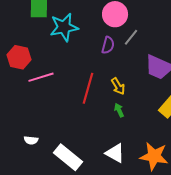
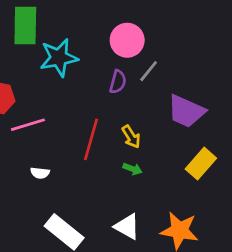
green arrow: (119, 110) -> (133, 169), turned 136
white semicircle: (31, 140) -> (40, 173), moved

